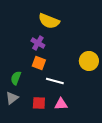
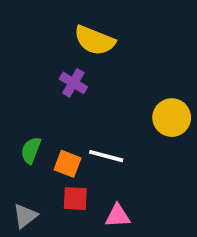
orange square: (39, 63) -> (68, 164), moved
gray triangle: (12, 98) -> (25, 216), moved
pink triangle: (61, 104) -> (118, 216), moved

